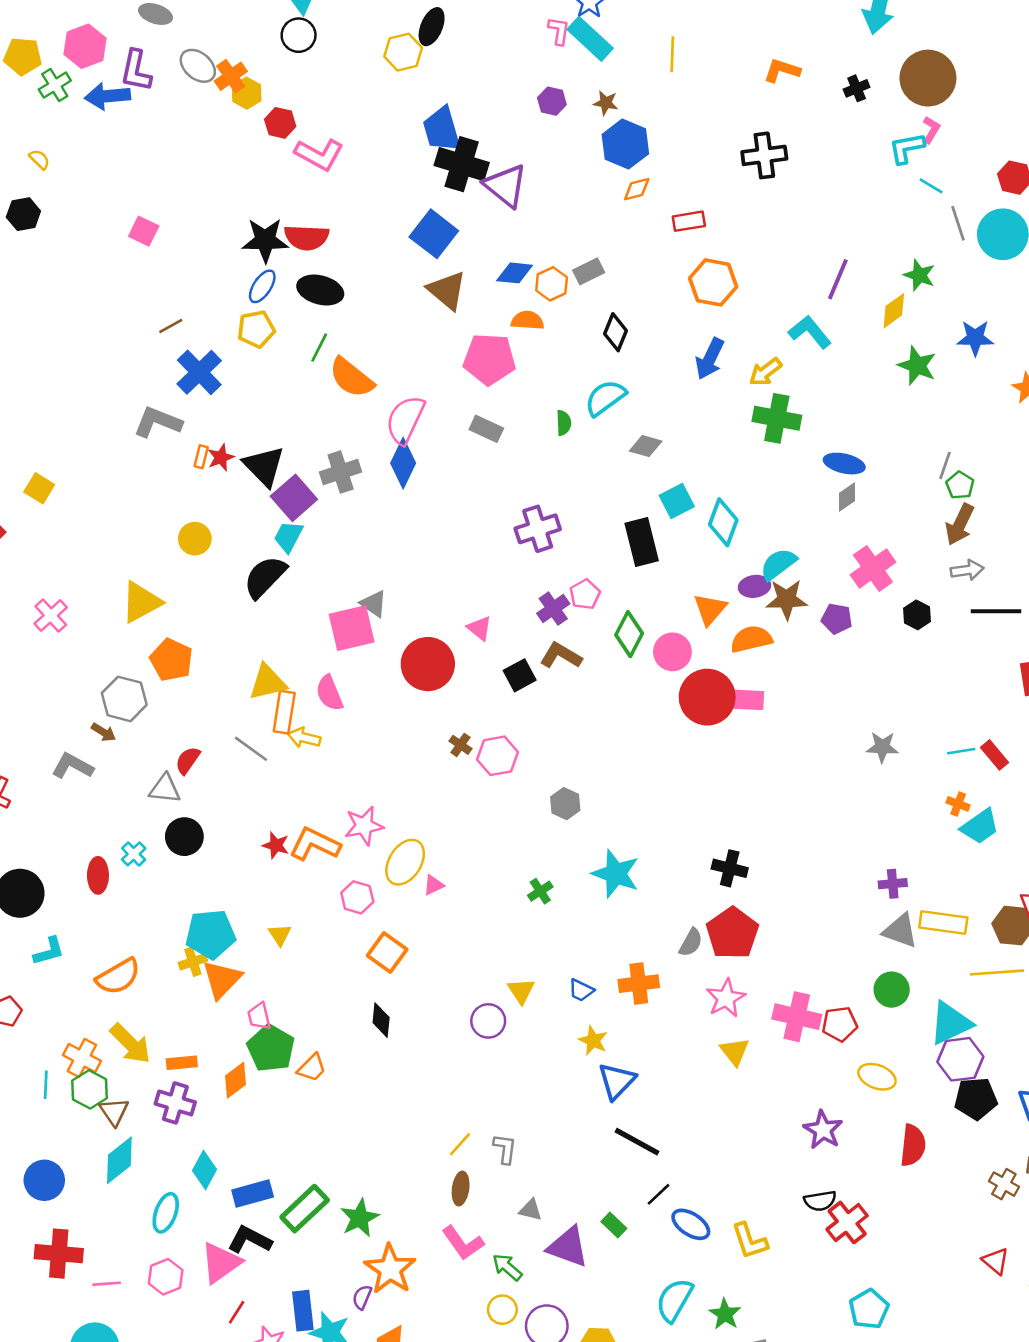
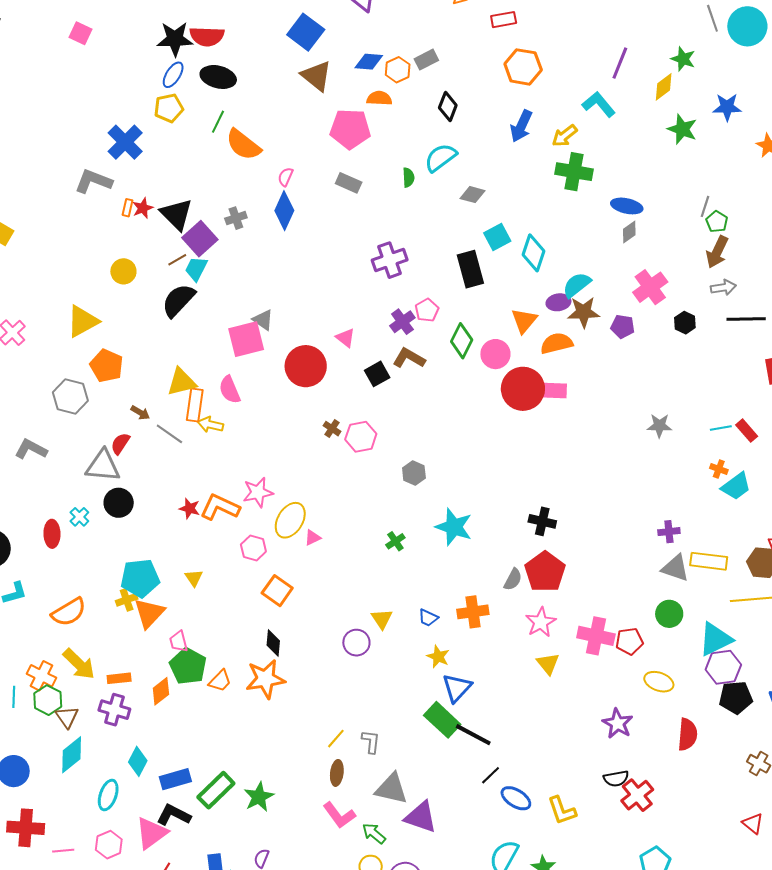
brown line: (171, 326) -> (177, 260), moved
pink semicircle: (405, 420) -> (286, 177), size x0.5
gray cross: (341, 472) -> (236, 218), size x0.7
brown arrow: (104, 732) -> (140, 413), moved
gray triangle: (165, 789) -> (103, 466), size x1.4
gray triangle: (531, 1210) -> (391, 789), size x1.8
green rectangle: (614, 1225) -> (442, 720), moved, size x1.8
orange star: (390, 1269) -> (265, 679), moved, turned 30

